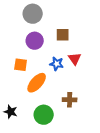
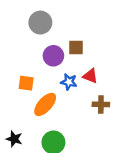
purple circle: (35, 41) -> (53, 56), moved
red triangle: (75, 59) -> (90, 76), turned -32
brown cross: (70, 100) -> (101, 104), moved

